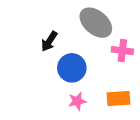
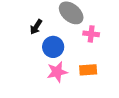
pink star: (77, 101) -> (57, 72), size x1.5

